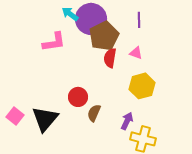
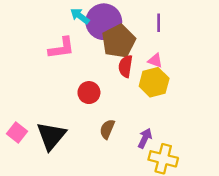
yellow hexagon: (142, 86) -> (154, 82), moved
red circle: (78, 97) -> (89, 93), moved

